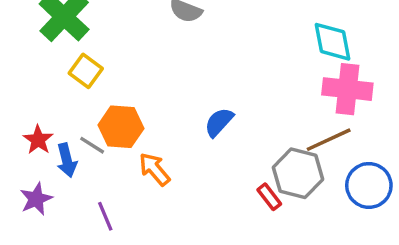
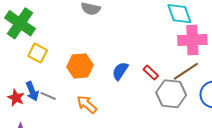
orange hexagon: (121, 127) -> (80, 66), moved
blue arrow: (67, 160) -> (32, 91), moved
red rectangle: (269, 197) -> (151, 73), moved

